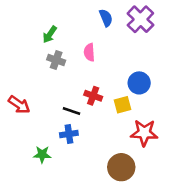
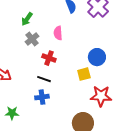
gray cross: (56, 60) -> (32, 39), turned 32
red cross: (93, 96) -> (49, 58), moved
green star: (42, 154) -> (12, 113), moved

